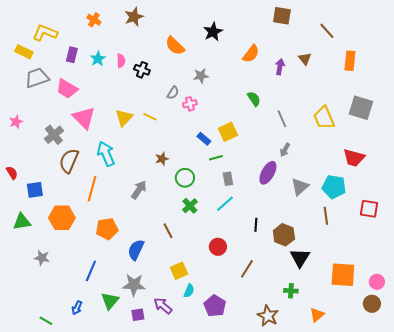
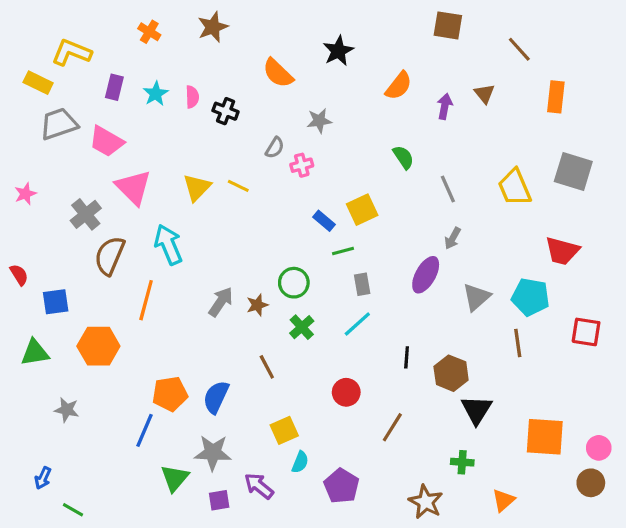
brown star: (162, 159) -> (257, 305), moved
orange pentagon: (107, 229) -> (170, 394), moved
blue arrow: (77, 308) -> (43, 478), moved

